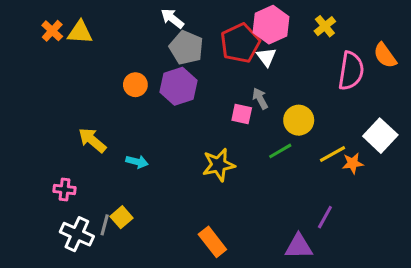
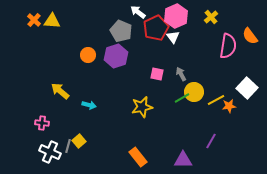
white arrow: (172, 18) -> (138, 12), moved
gray arrow: (260, 99) -> (181, 74), moved
yellow circle: (299, 120) -> (194, 92), moved
purple triangle: (299, 246) -> (183, 160), moved

